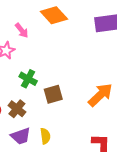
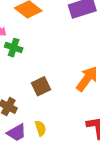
green cross: (28, 79) -> (14, 48), moved

